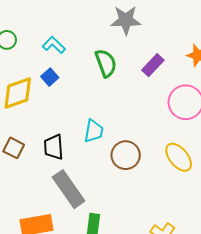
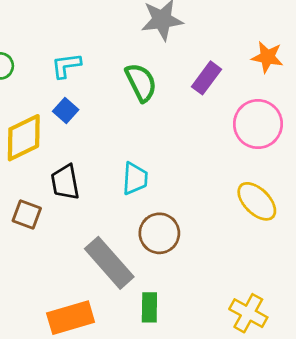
cyan L-shape: (54, 45) -> (66, 66), turned -45
black trapezoid: (54, 147) -> (65, 182), moved
brown circle: (126, 155) -> (159, 233), moved

